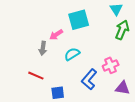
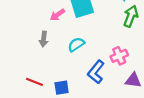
pink arrow: (56, 35) -> (57, 15), moved
red line: (36, 76) -> (35, 82), moved

